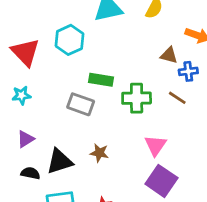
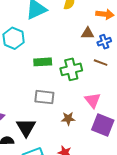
gray rectangle: (81, 104) -> (44, 97), moved
brown star: (99, 153) -> (68, 119), moved
black triangle: (60, 161) -> (26, 127), turned -30

